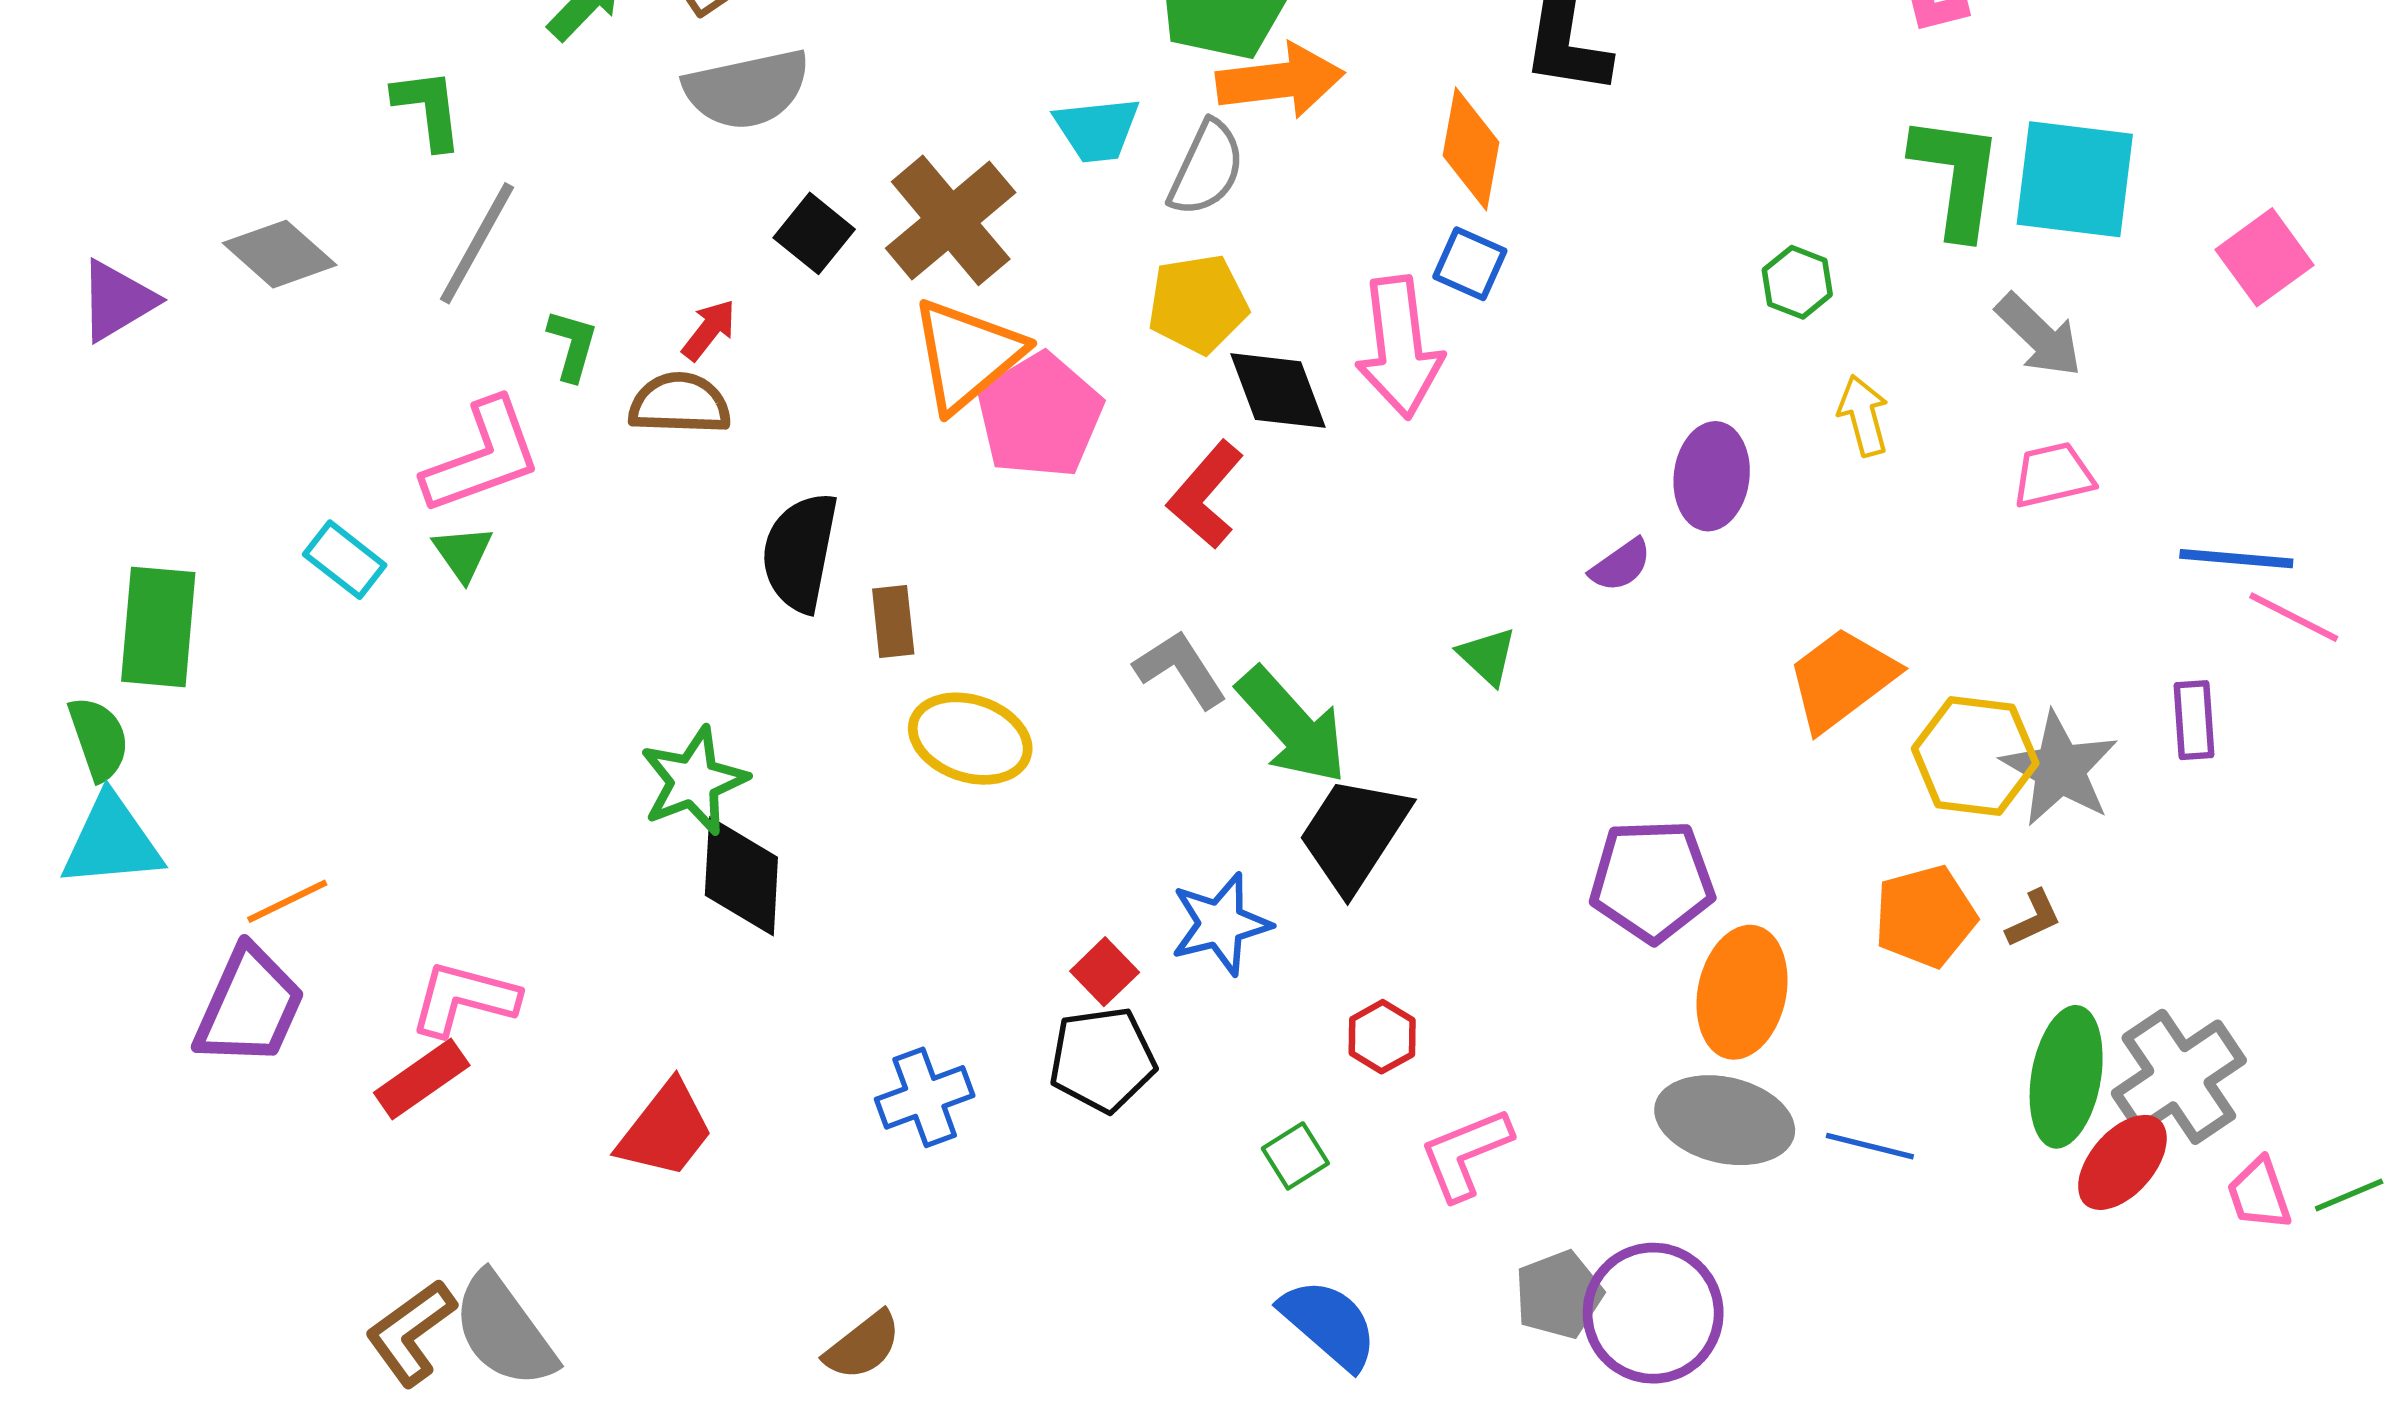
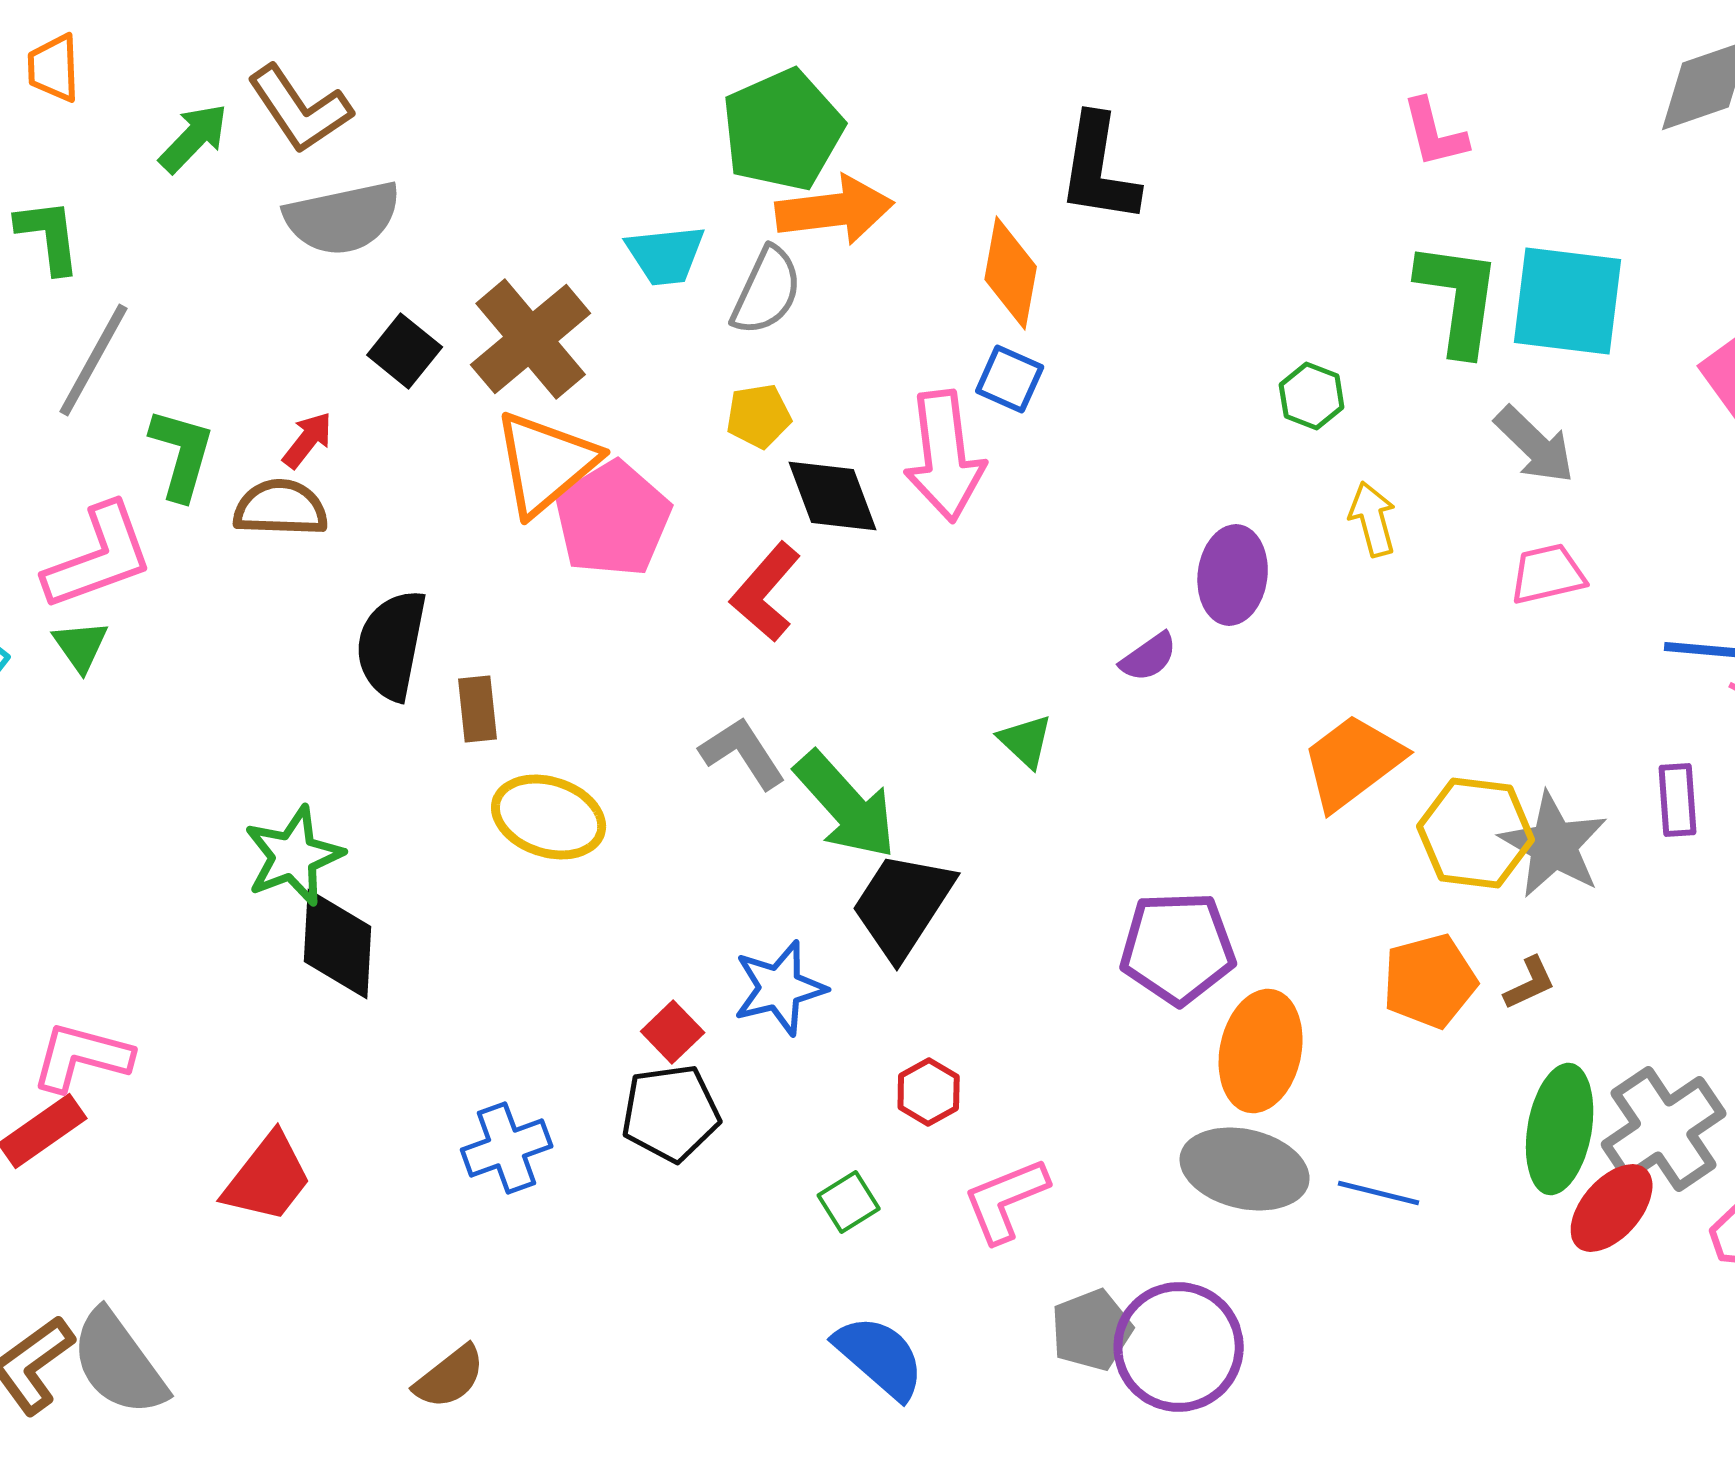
yellow pentagon: (1198, 304) -> (759, 416), size x0.7
green L-shape: (572, 345) -> (182, 454), size x1.4

